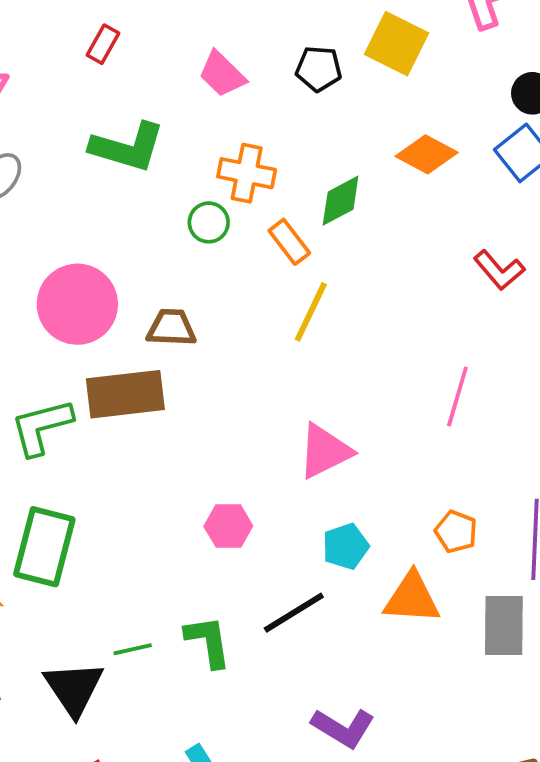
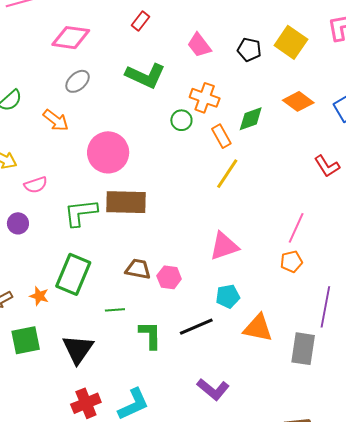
brown trapezoid: (171, 328) -> (138, 269), moved
orange pentagon: (456, 532) -> (291, 262), moved, turned 30
green line: (133, 649) -> (115, 310), moved

